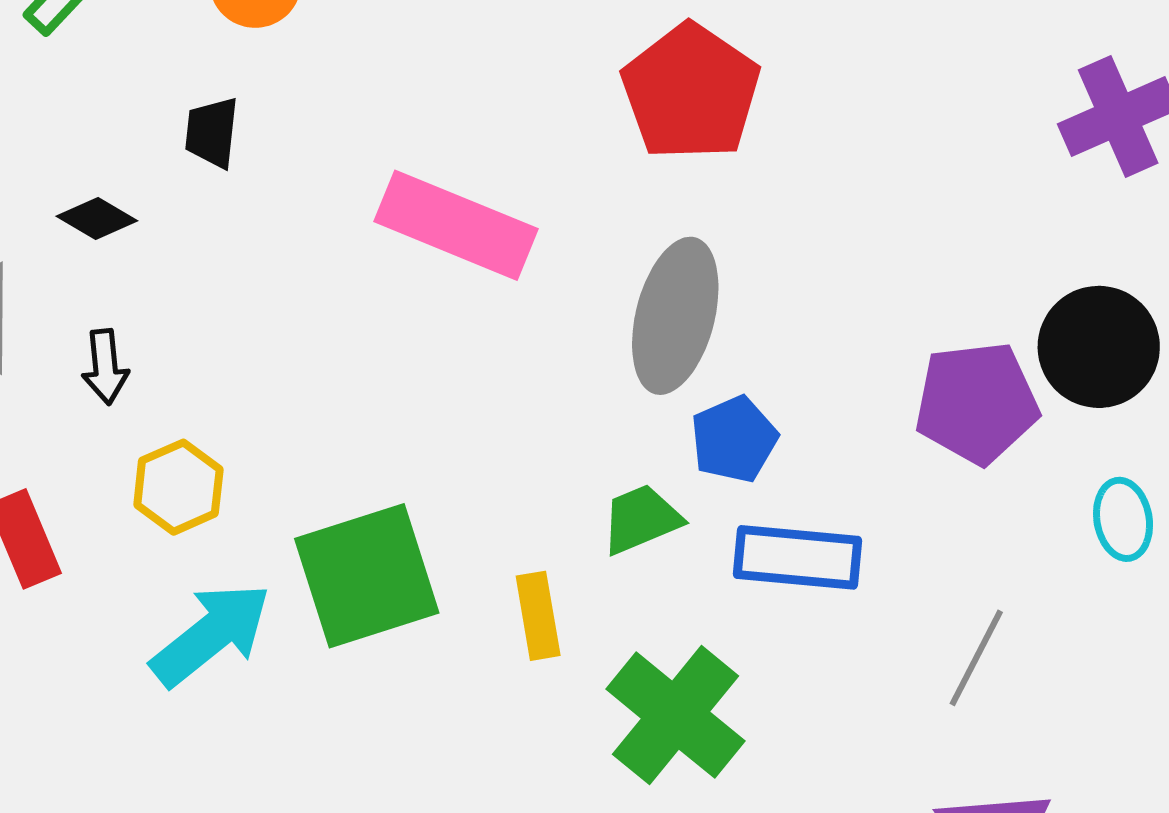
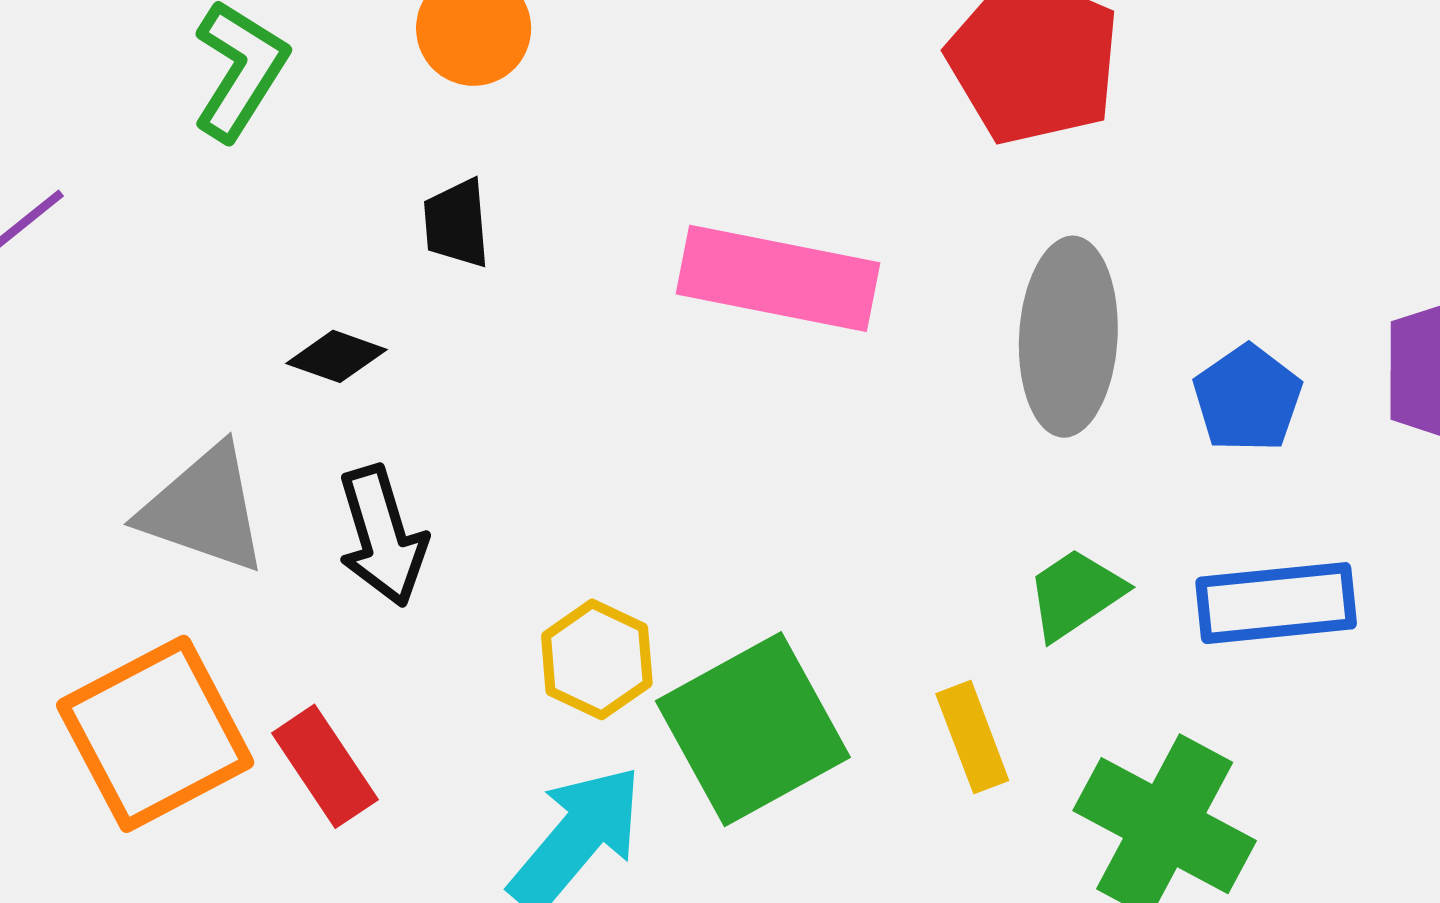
black arrow: (105, 367) -> (382, 536), size x1.5
blue pentagon: (734, 439) -> (1248, 399), moved
yellow hexagon: (178, 487) -> (597, 659), moved

